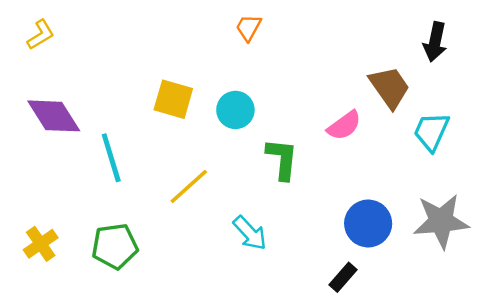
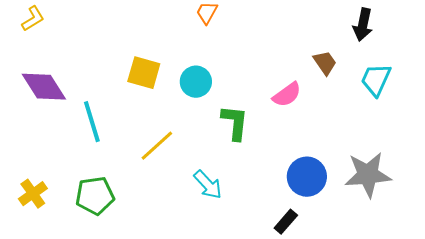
brown trapezoid: (390, 87) -> (325, 63), size x0.7
cyan trapezoid: (431, 131) -> (376, 80), moved

